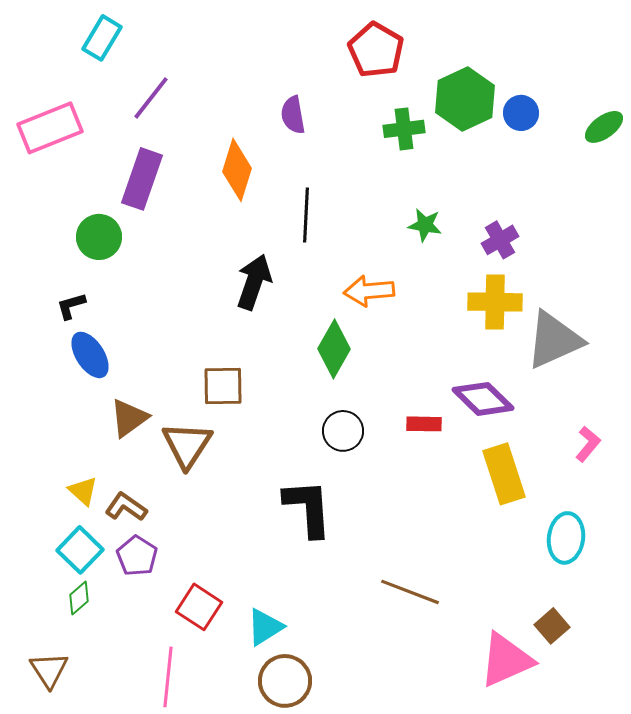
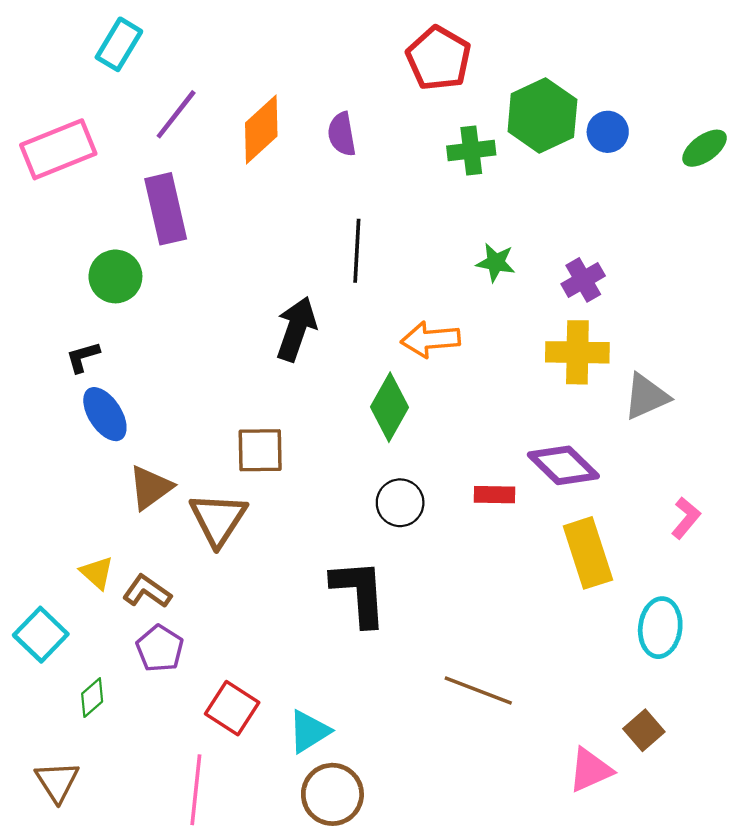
orange diamond: (237, 170) -> (261, 129), moved, turned 30
purple rectangle: (142, 179) -> (166, 209), turned -32
gray triangle: (554, 340) -> (646, 397), size x0.7
cyan square: (80, 550) -> (41, 635), moved
pink triangle: (506, 660) -> (590, 770), size x0.7

